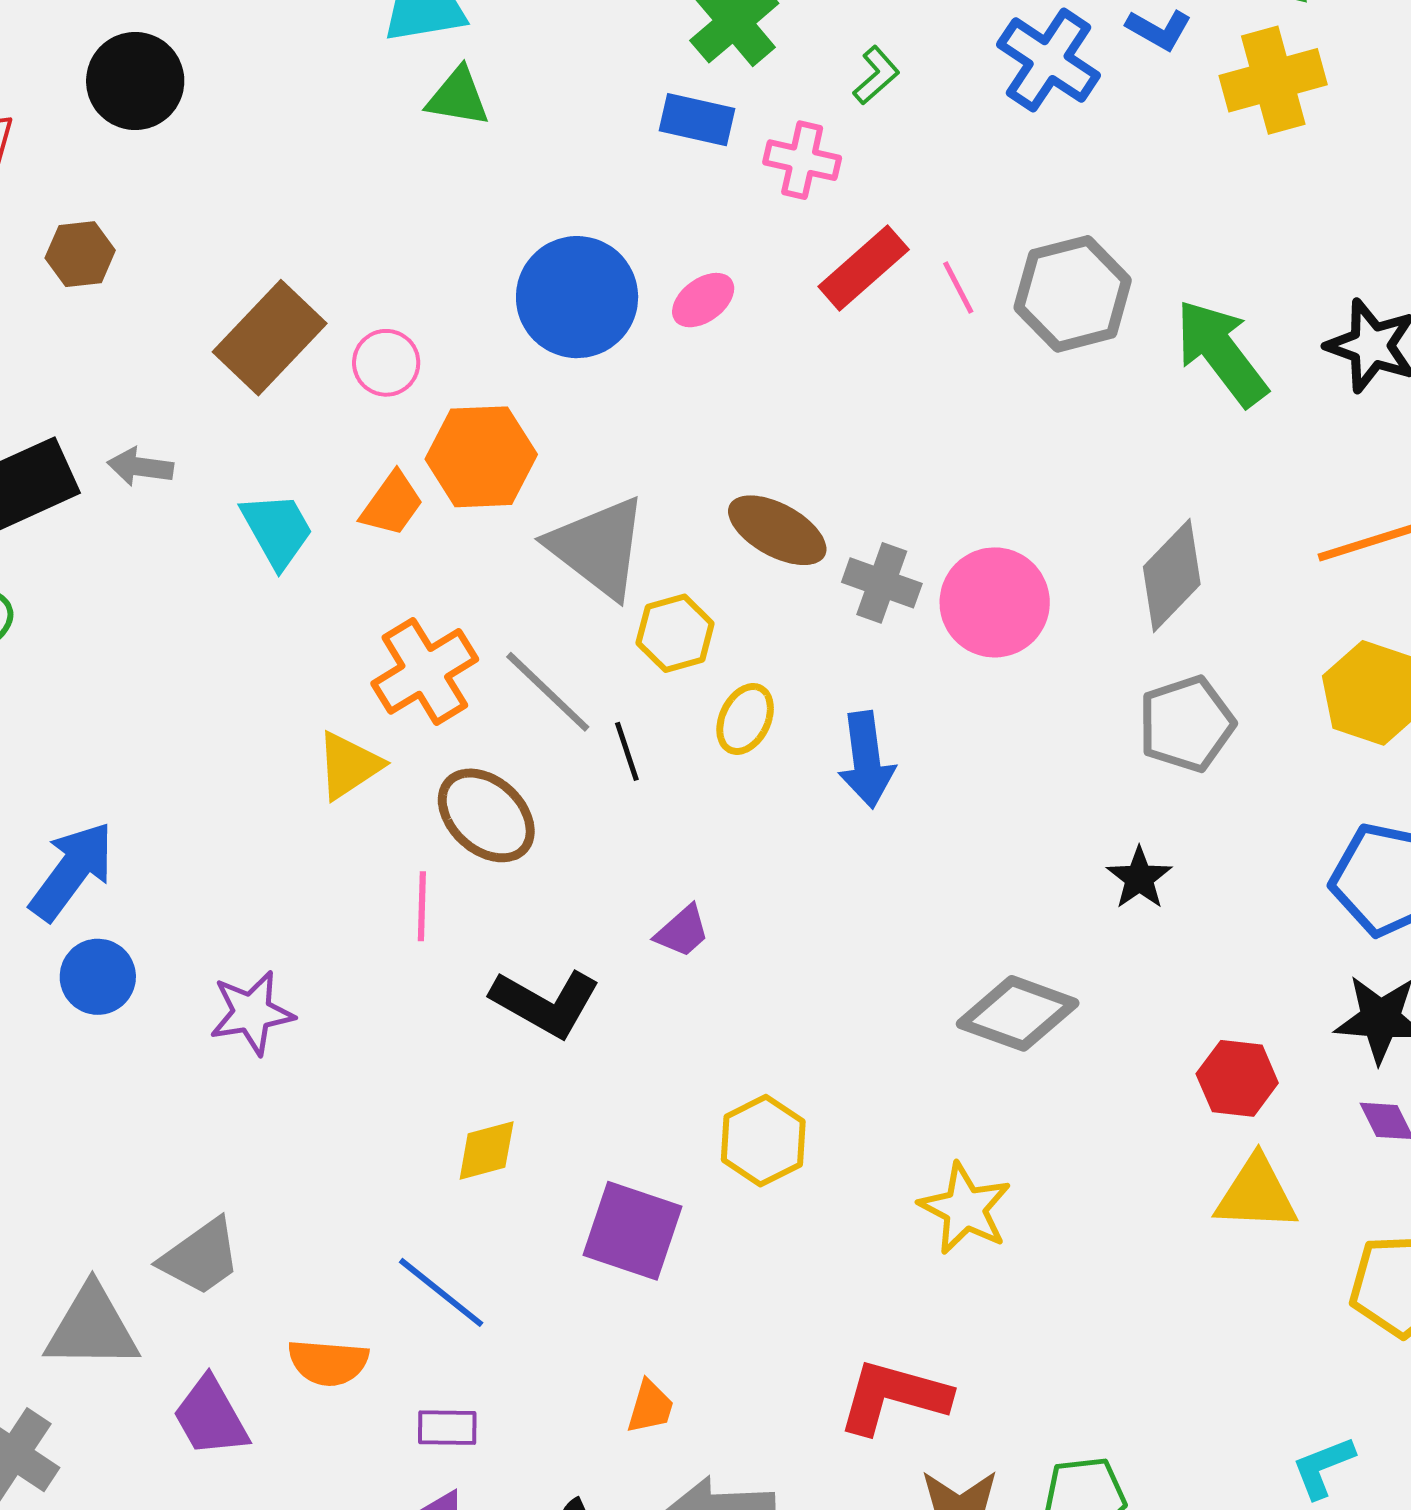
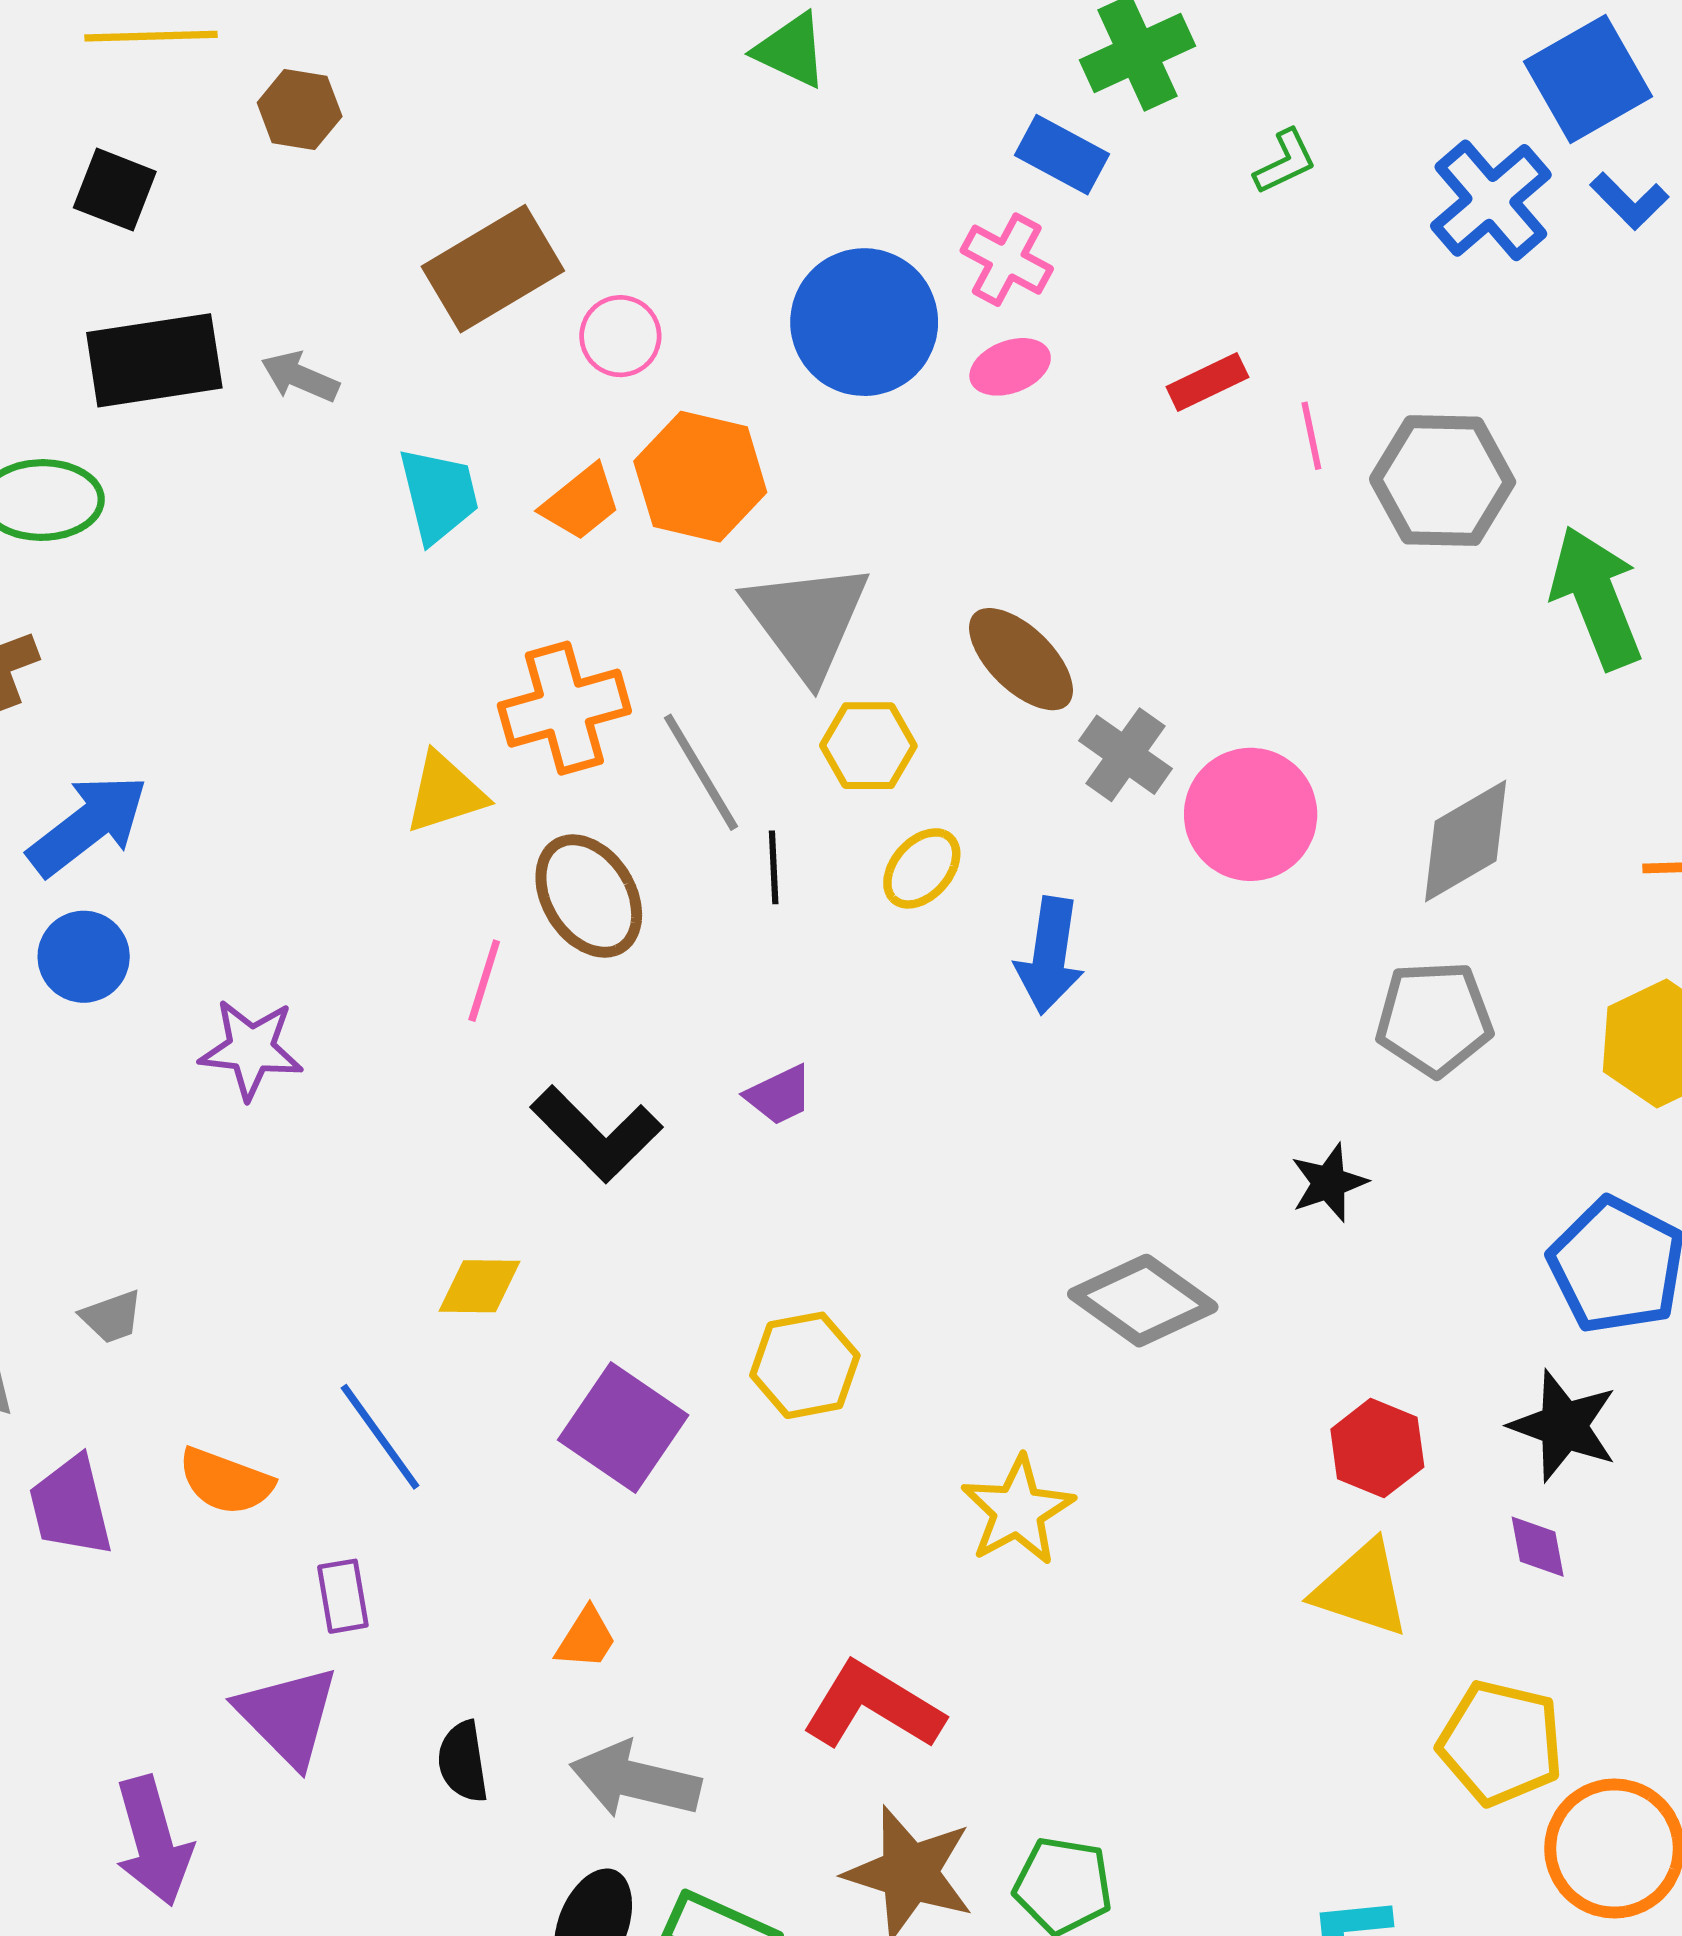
pink cross: (802, 160) -> (1007, 260), moved
red rectangle: (864, 268) -> (1207, 382), size x0.7
gray trapezoid: (201, 1257) -> (112, 1317), size x0.6
purple rectangle: (447, 1428) -> (343, 1596), turned 64

